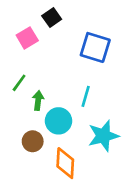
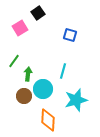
blue square: (95, 47) -> (70, 35), size x0.6
brown circle: (33, 141) -> (24, 96), moved

